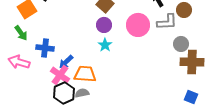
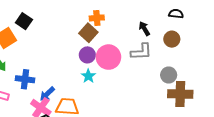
gray L-shape: (167, 22) -> (141, 52), moved
pink circle: (138, 25) -> (108, 57), moved

